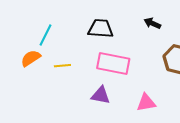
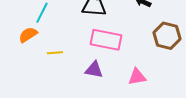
yellow line: (62, 66) -> (55, 53), moved

